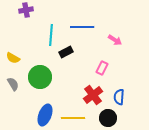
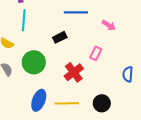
cyan line: (51, 35) -> (24, 20), moved
red cross: (93, 95) -> (74, 72), moved
blue semicircle: (119, 97) -> (128, 74), moved

